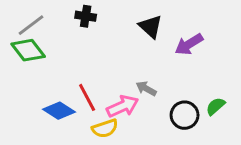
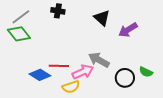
gray arrow: (146, 89) -> (99, 60), size x1.5
red line: (87, 97) -> (59, 66), turned -60
green semicircle: (216, 106) -> (146, 72), turned -112

